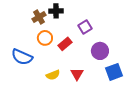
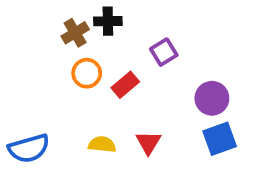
purple circle: (100, 51) -> (212, 98), moved
blue semicircle: (22, 57) -> (29, 148), moved, turned -40
yellow semicircle: (53, 75) -> (102, 144), turned -152

